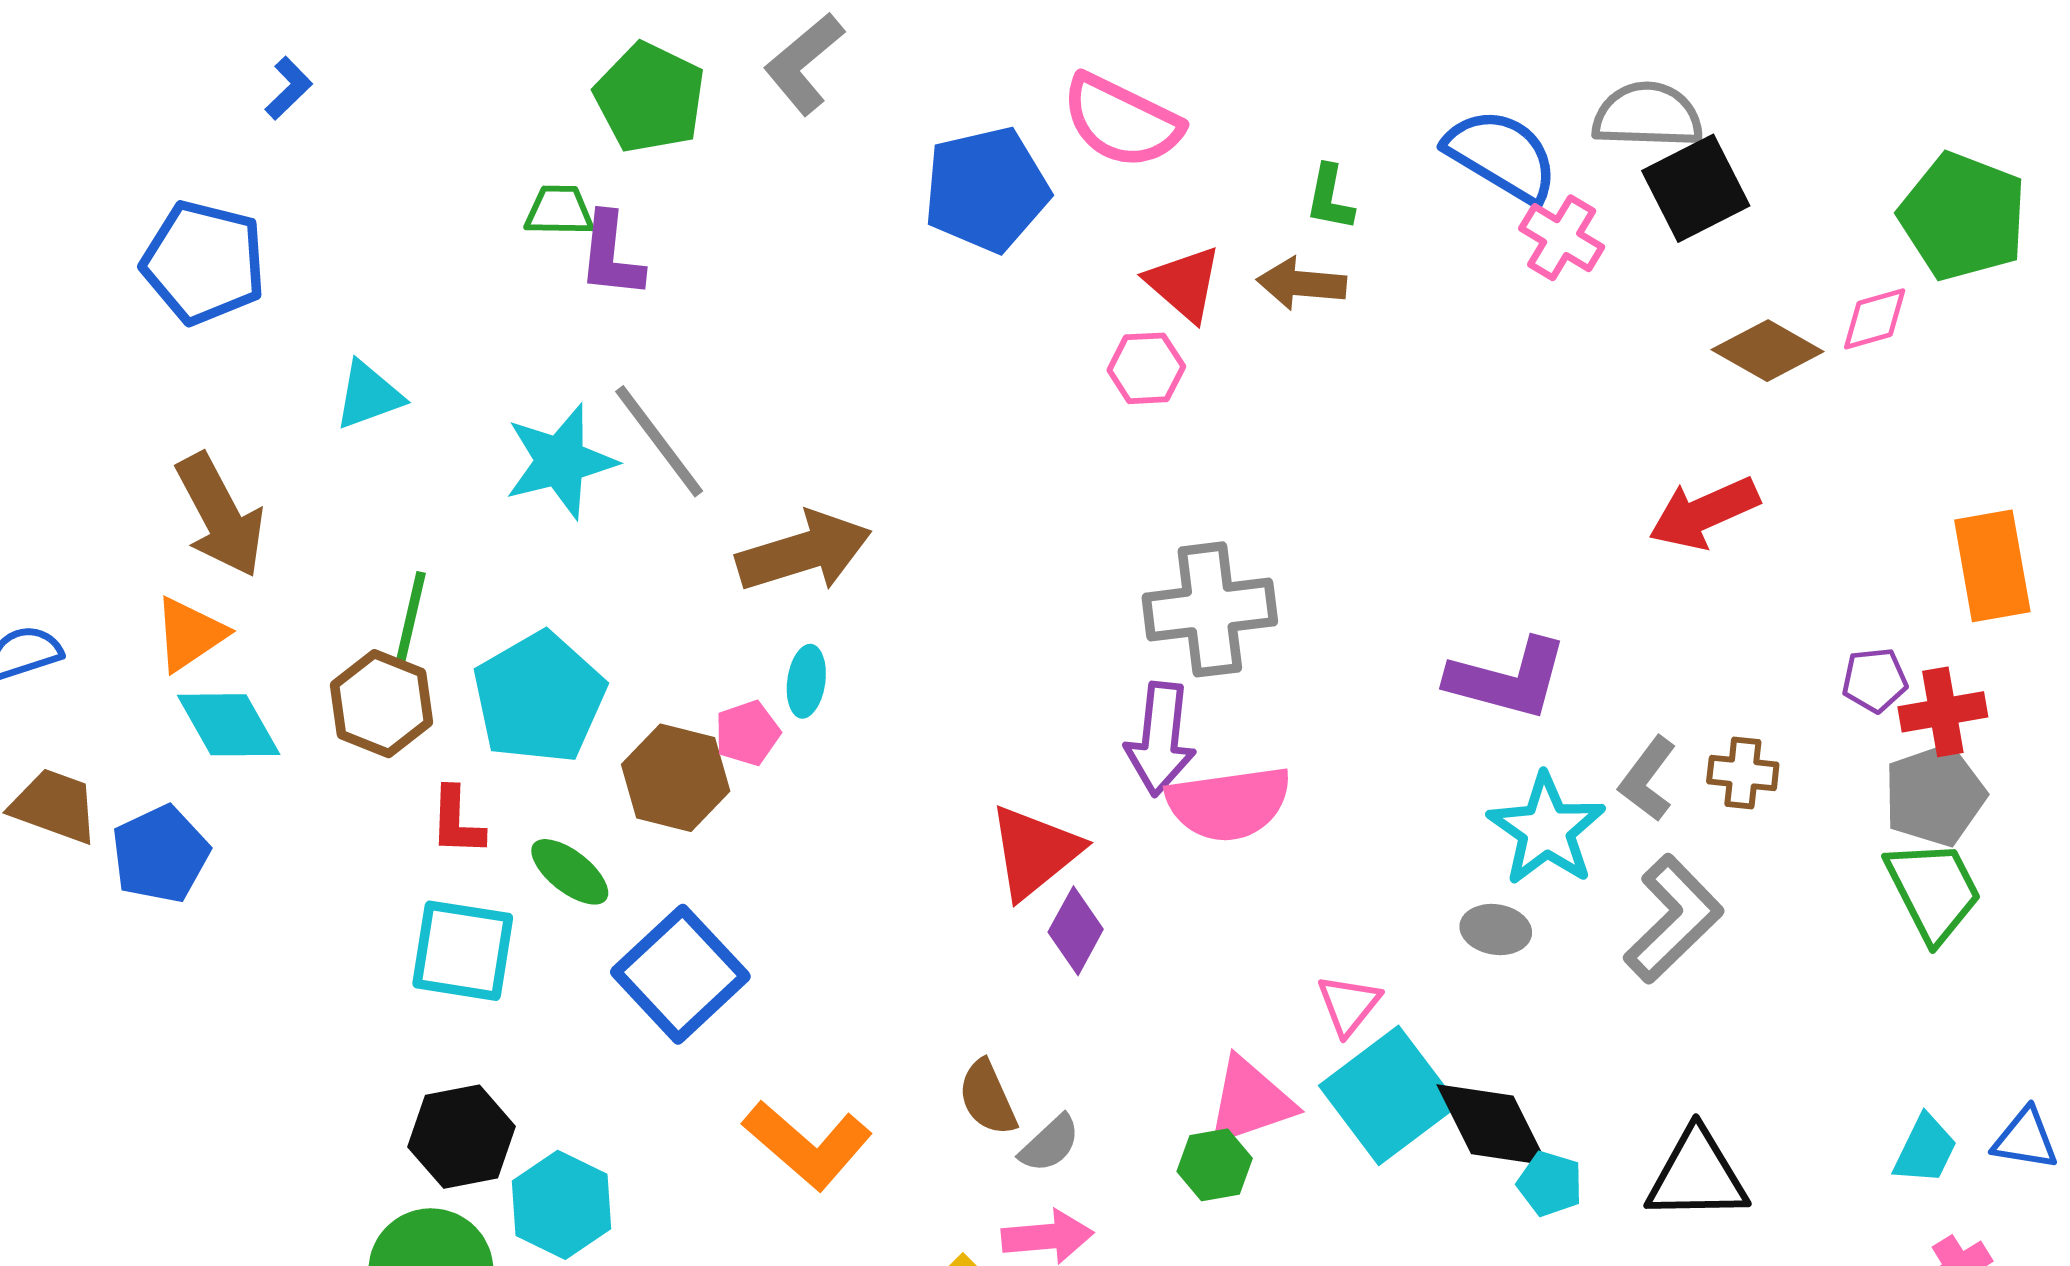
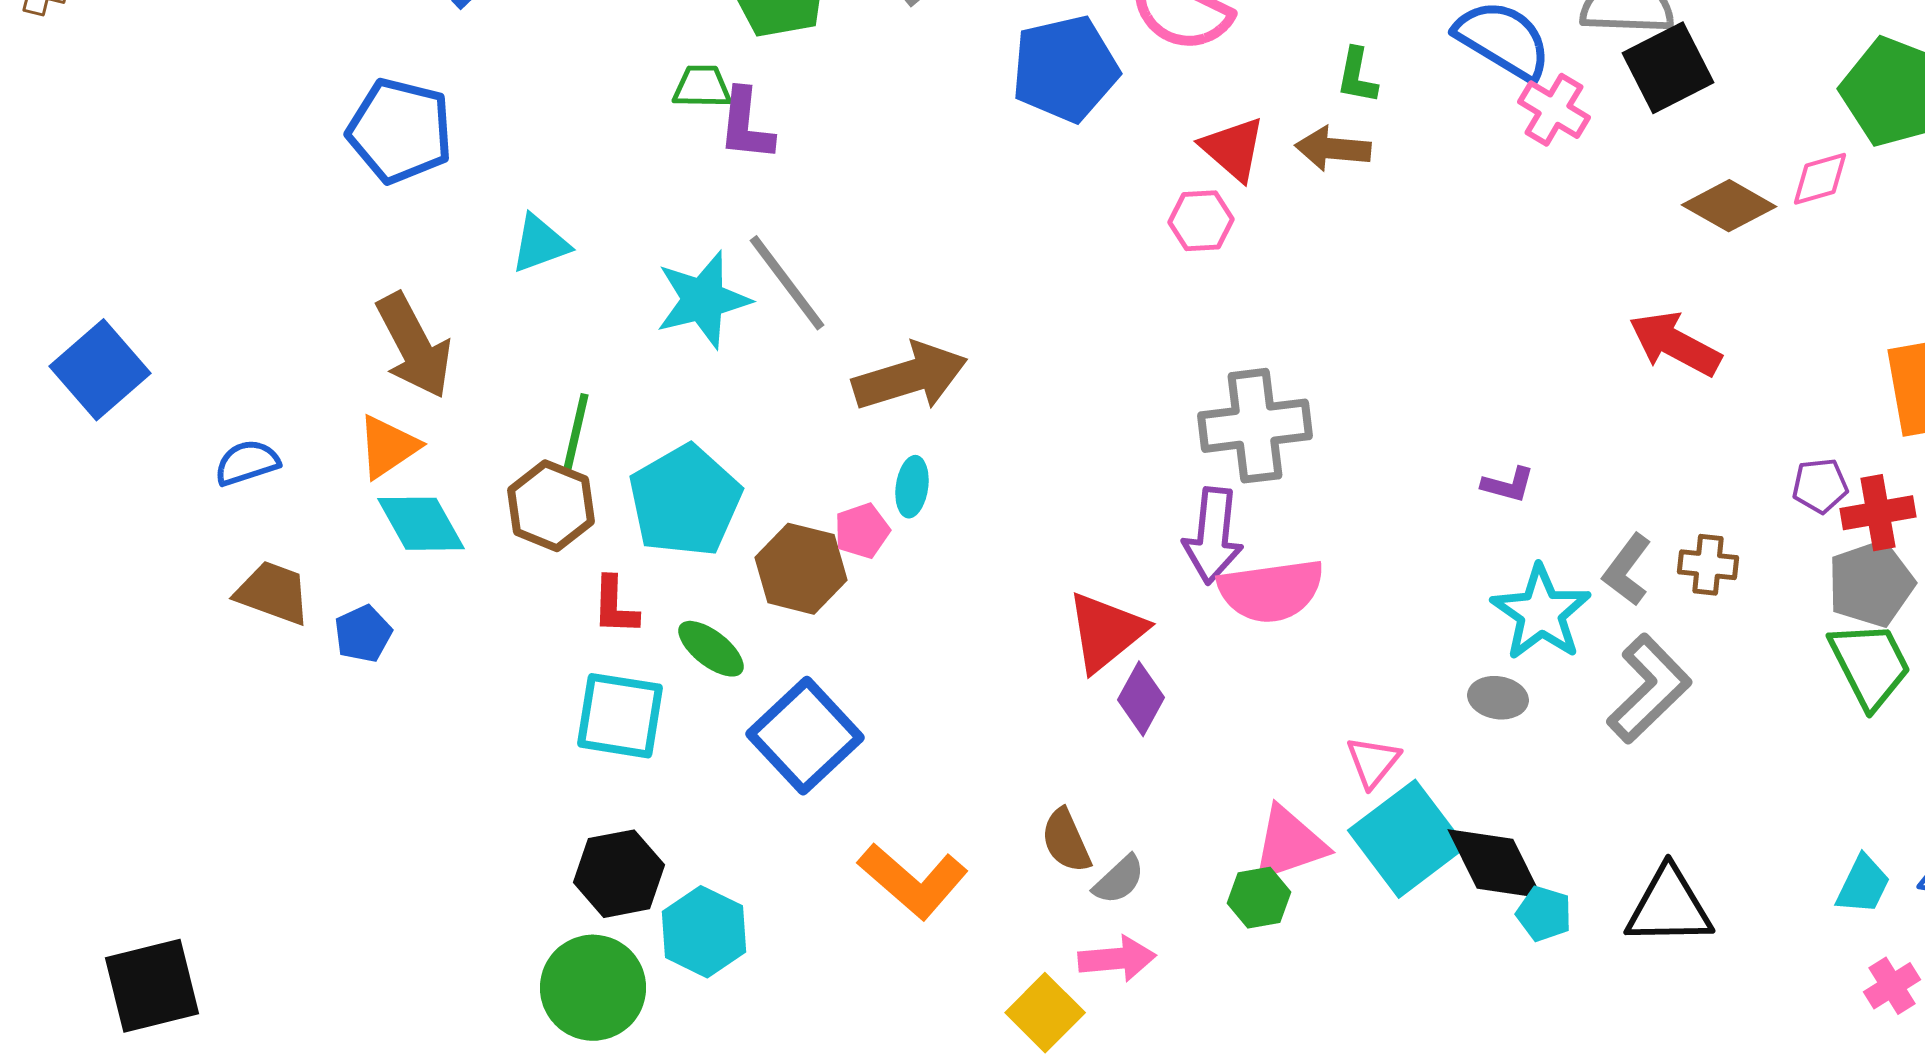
red arrow: (1704, 513) -> (1675, 344), turned 52
purple L-shape: (1508, 679) -> (1508, 485), size x0.5
blue pentagon: (160, 854) -> (363, 634), size x0.7

